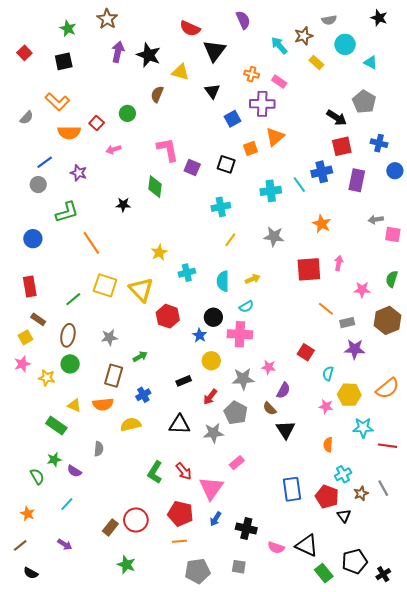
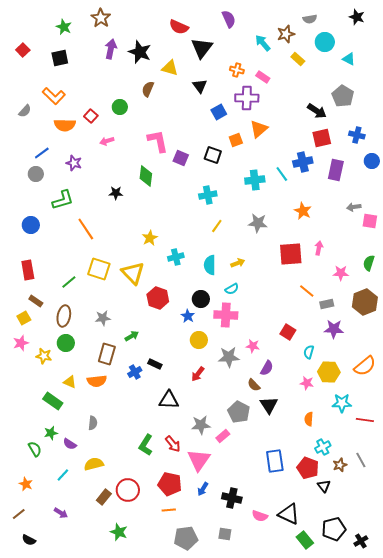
black rectangle: (184, 381) -> (155, 364), moved, turned 48
gray pentagon: (236, 413) -> (239, 412), moved
yellow semicircle: (131, 424) -> (94, 464), moved
gray star: (213, 433) -> (201, 425), moved

